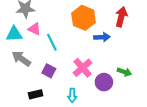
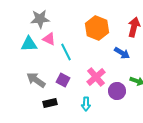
blue arrow: (102, 37) -> (122, 53), moved, turned 35
gray arrow: (21, 59) -> (36, 80), moved

